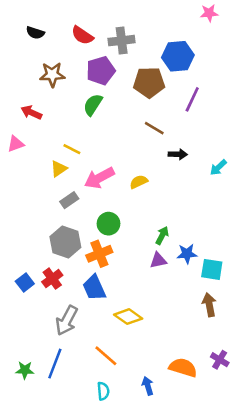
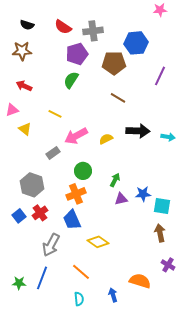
brown star: (52, 75) -> (22, 51), moved
purple line: (192, 99) -> (160, 76), moved
black arrow: (178, 154) -> (138, 131), moved, size x1.6
cyan arrow: (218, 167) -> (168, 137), moved, turned -128
yellow triangle: (59, 169) -> (25, 129), moved, turned -48
green arrow: (162, 235) -> (115, 180), moved
gray hexagon: (65, 242) -> (32, 185), moved
purple cross: (220, 360) -> (168, 265), moved

